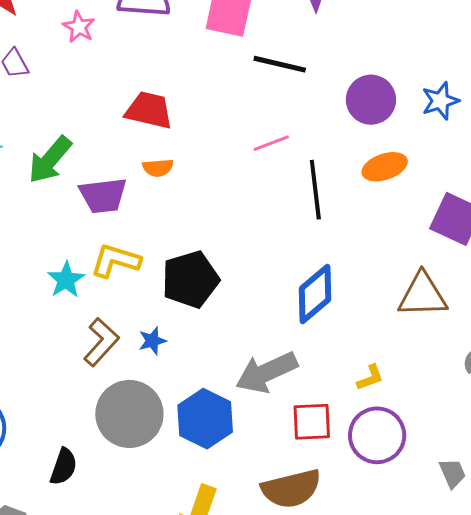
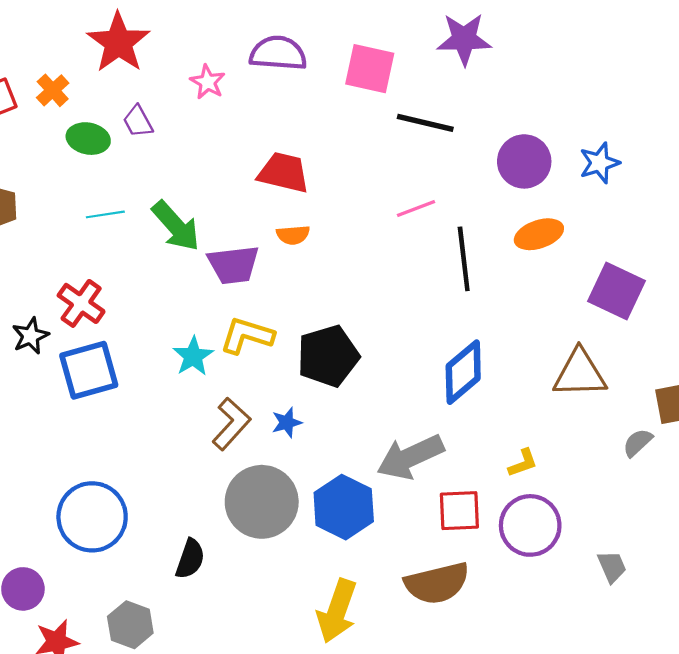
green arrow: (50, 160) -> (176, 226), turned -82

